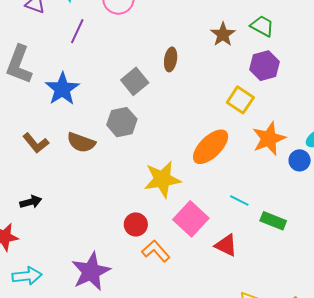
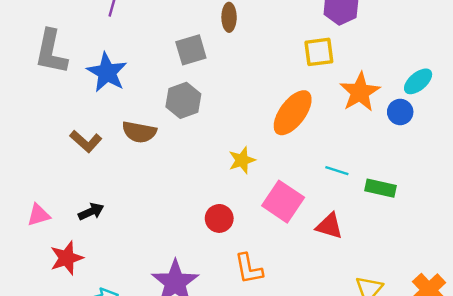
gray square: (135, 81) -> (191, 50), turned 32
yellow square: (240, 100) -> (319, 52), turned -32
yellow star: (162, 179) -> (242, 160), size x0.6
orange L-shape: (156, 251) -> (249, 269), moved, turned -140

